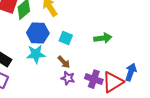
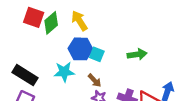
blue hexagon: (38, 33) -> (80, 49), moved

